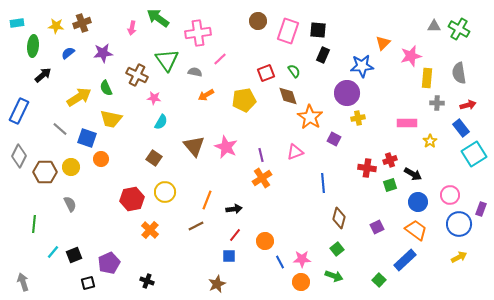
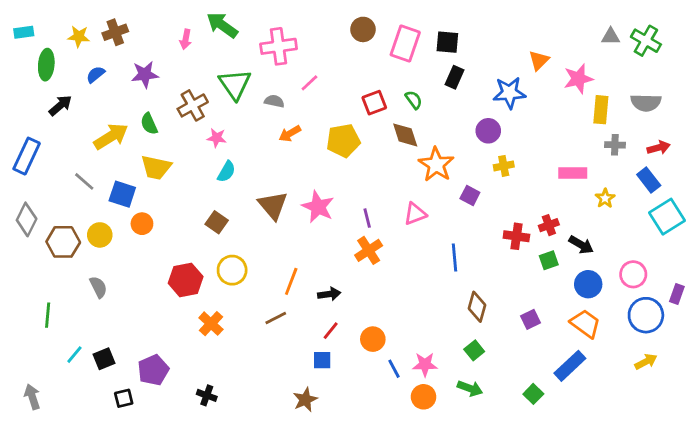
gray semicircle: (459, 73) -> (646, 103), turned -80
brown cross: (137, 75) -> (193, 105), turned 35
purple circle: (347, 93) -> (488, 131), size x0.7

